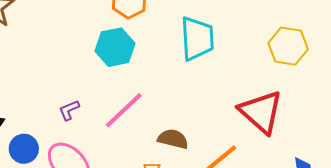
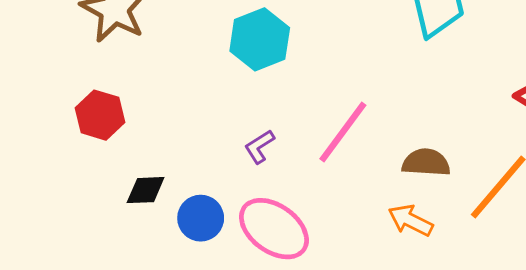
cyan hexagon: (115, 47) -> (260, 39), moved

